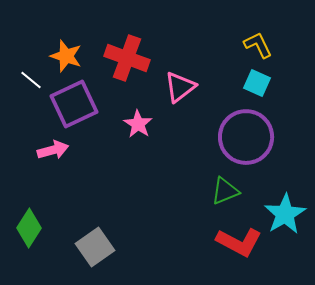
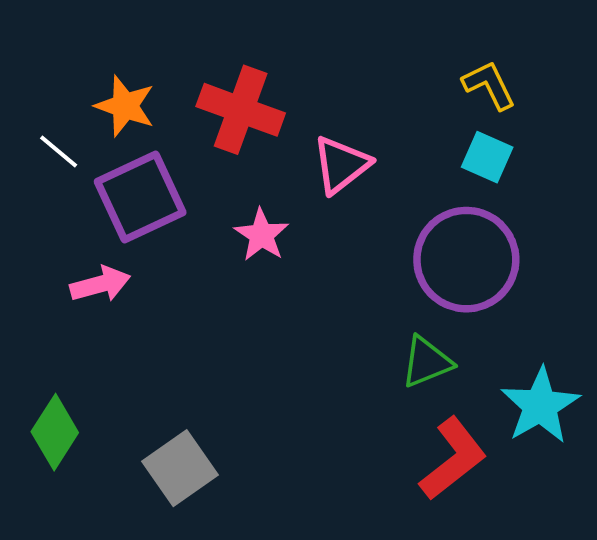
red L-shape: (239, 242) -> (453, 459), turned -66

